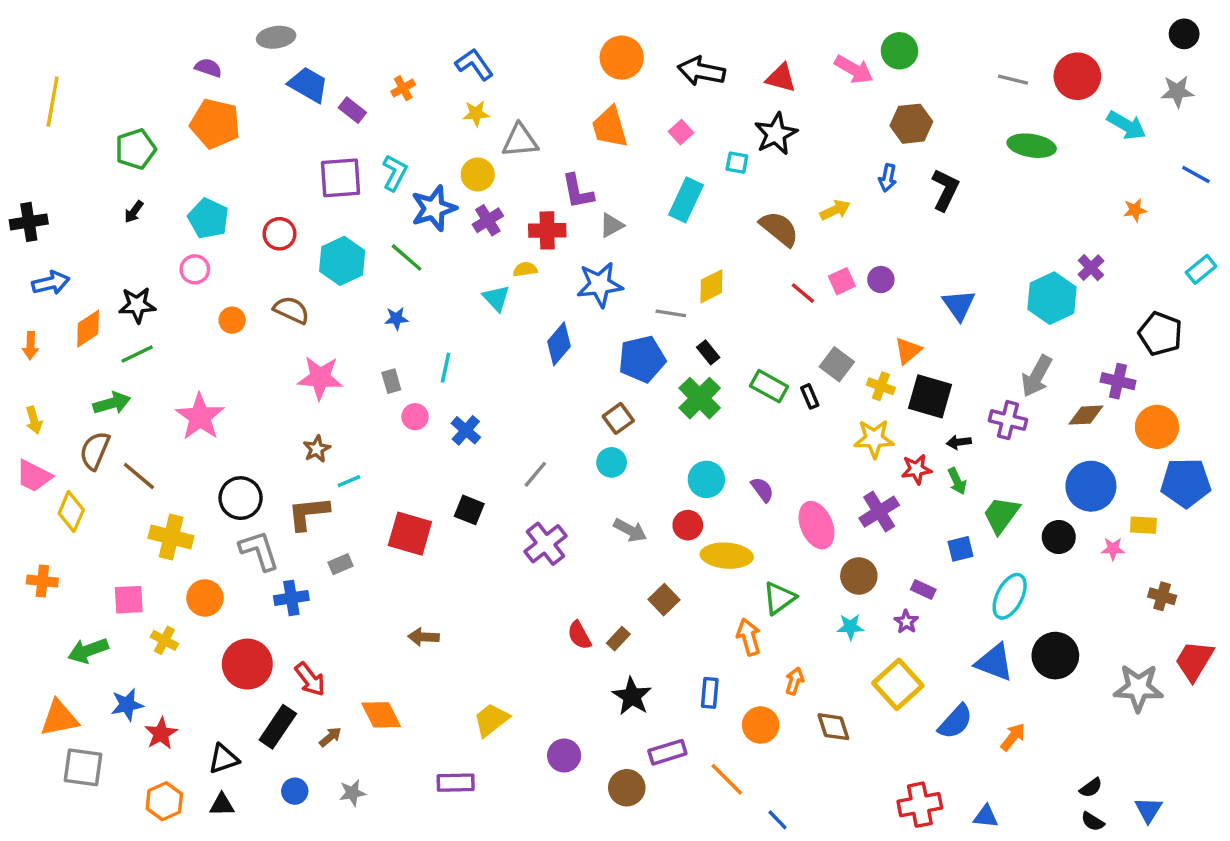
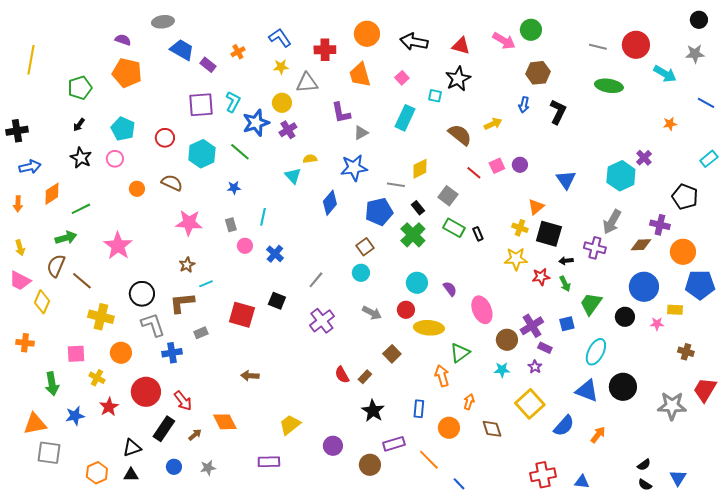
red cross: (547, 230) -> (325, 50), moved
black star: (137, 305) -> (81, 158), moved, turned 30
gray square: (837, 364) -> (448, 196), moved
purple cross: (879, 512) -> (532, 326), moved
green arrow: (88, 650) -> (52, 384), turned -80
red star: (161, 734) -> (109, 407), moved

